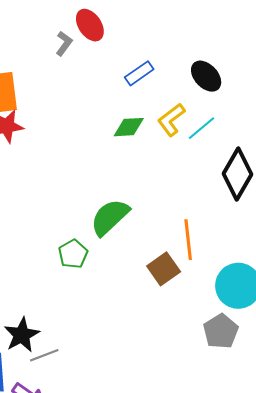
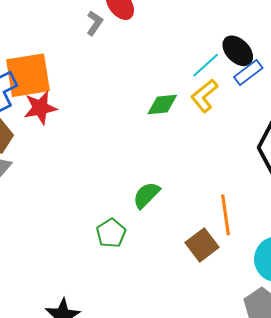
blue rectangle: (139, 73) -> (248, 72), moved
cyan line: (201, 128) -> (206, 65), moved
green semicircle: (110, 217) -> (146, 195), size x0.7

